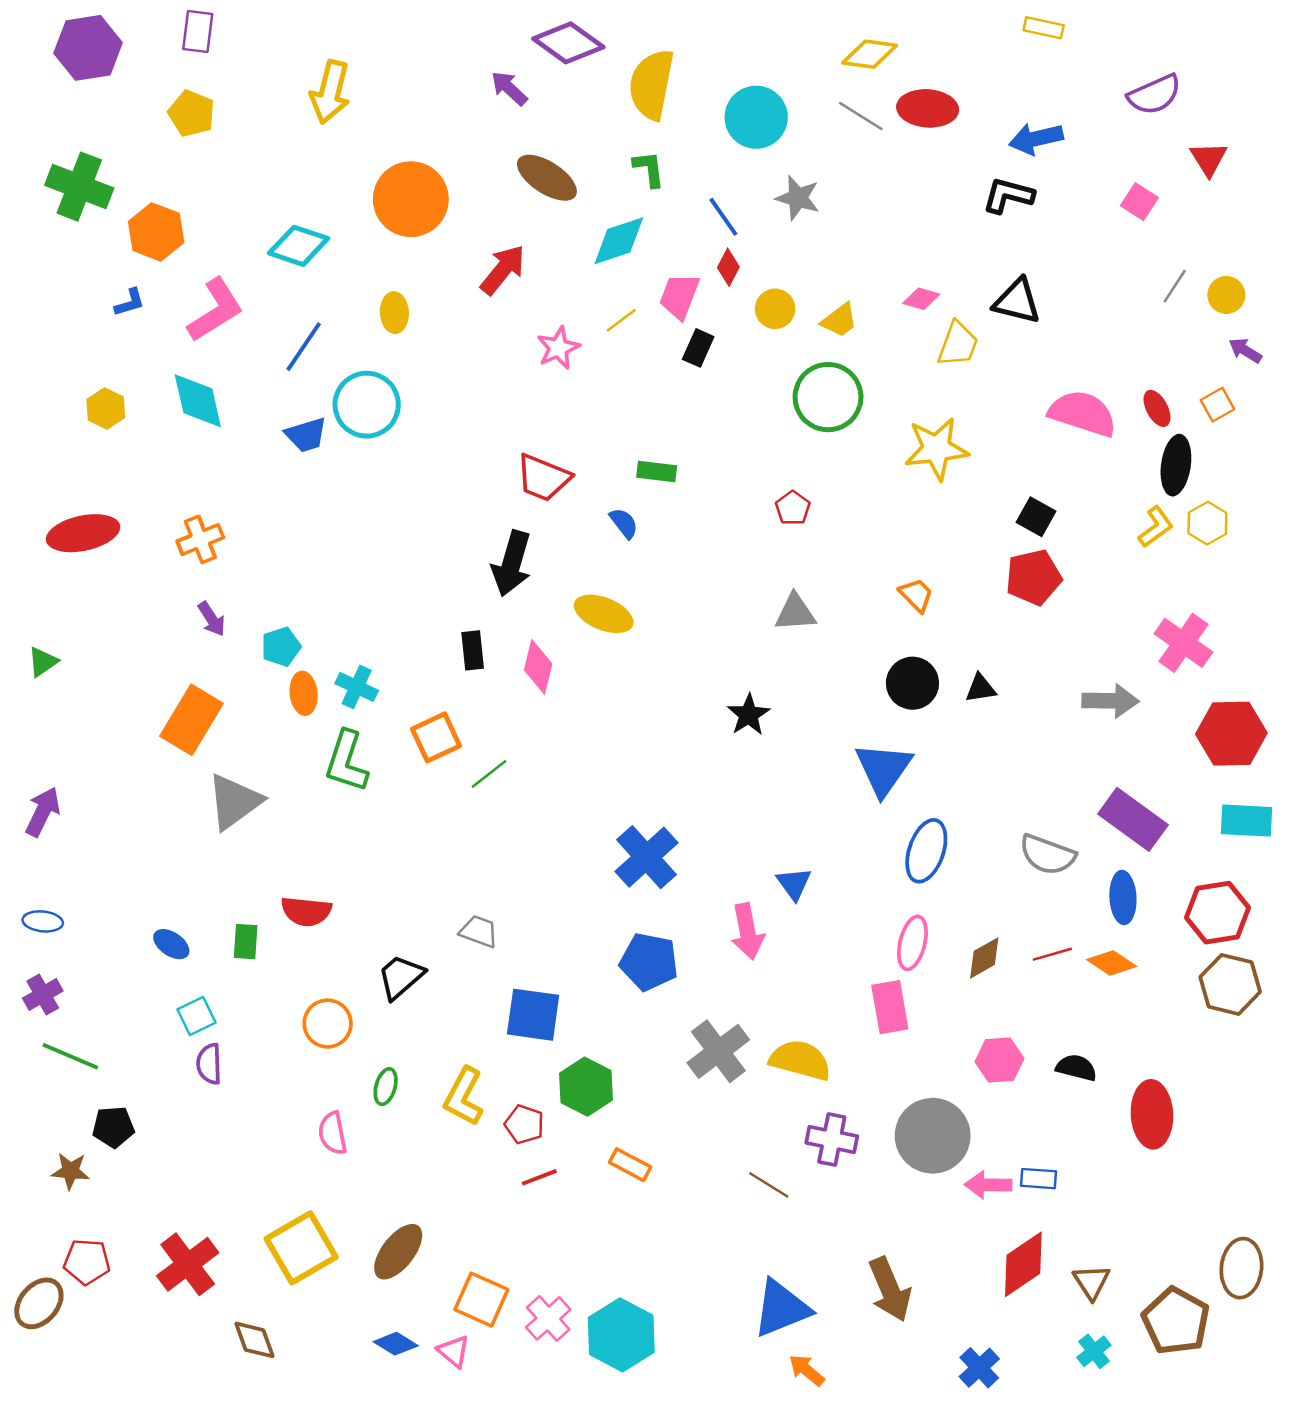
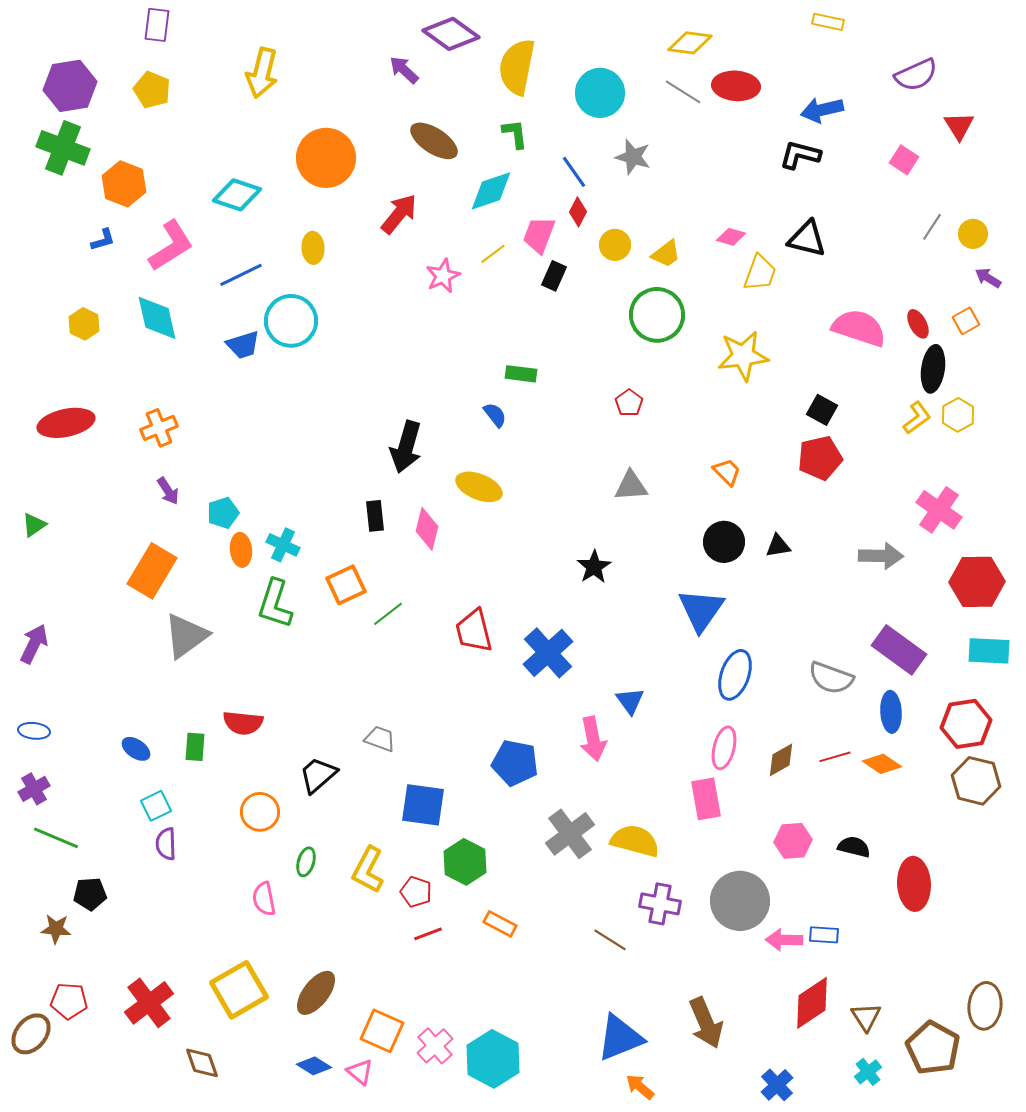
purple hexagon: (88, 48) -> (70, 86), moved
blue line: (304, 347) -> (241, 275), turned 30
red trapezoid: (543, 478) -> (474, 631), moved, turned 54
blue cross: (646, 857) -> (548, 653), moved

